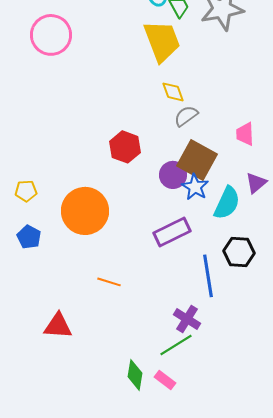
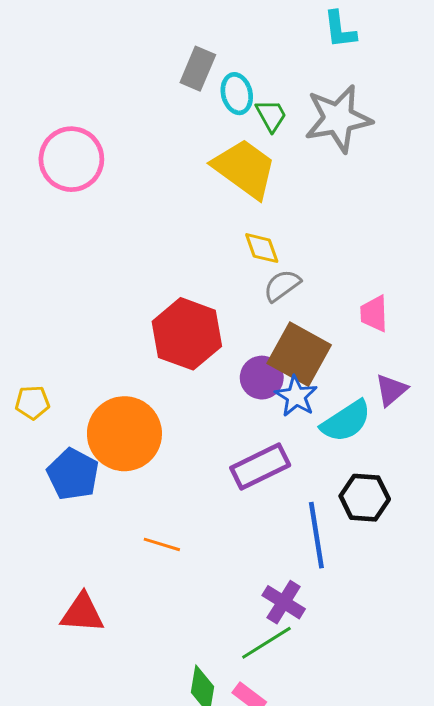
yellow trapezoid: (162, 41) -> (245, 168), turned -33
red hexagon: (125, 147) -> (187, 334), size x1.4
cyan semicircle: (227, 203) -> (346, 421), turned 32
blue pentagon: (29, 237) -> (73, 474), moved, size x1.4

